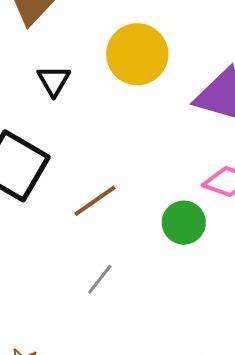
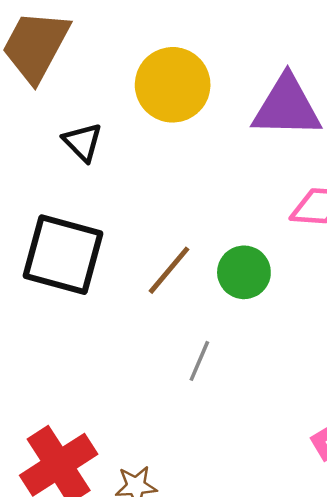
green circle: (184, 223) -> (244, 272), moved

